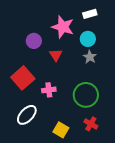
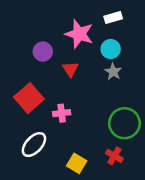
green circle: (86, 95) -> (124, 123), moved

